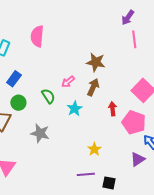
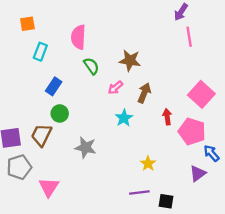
brown star: (96, 62) -> (130, 61), moved
green semicircle: (48, 96) -> (91, 66), moved

